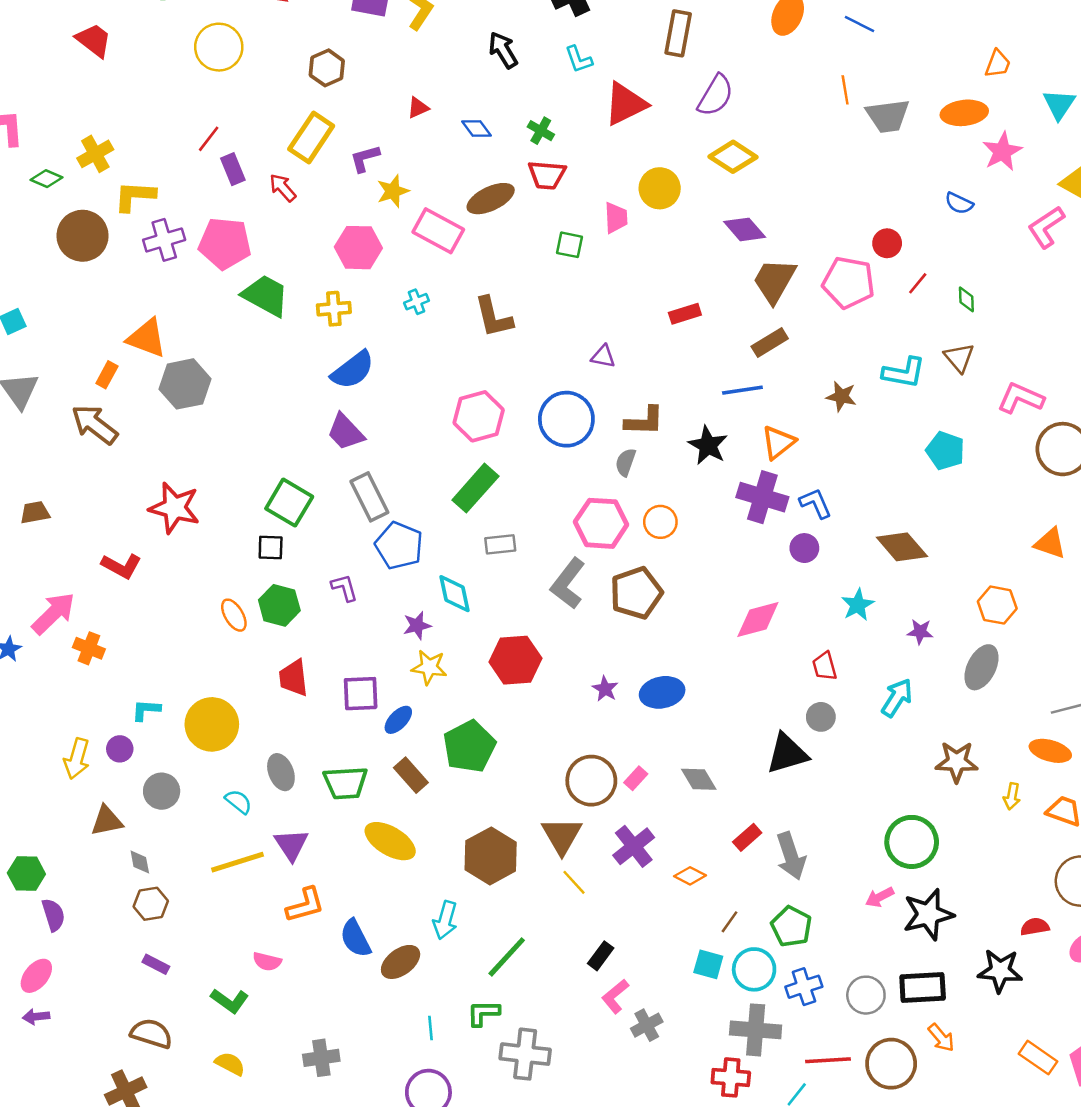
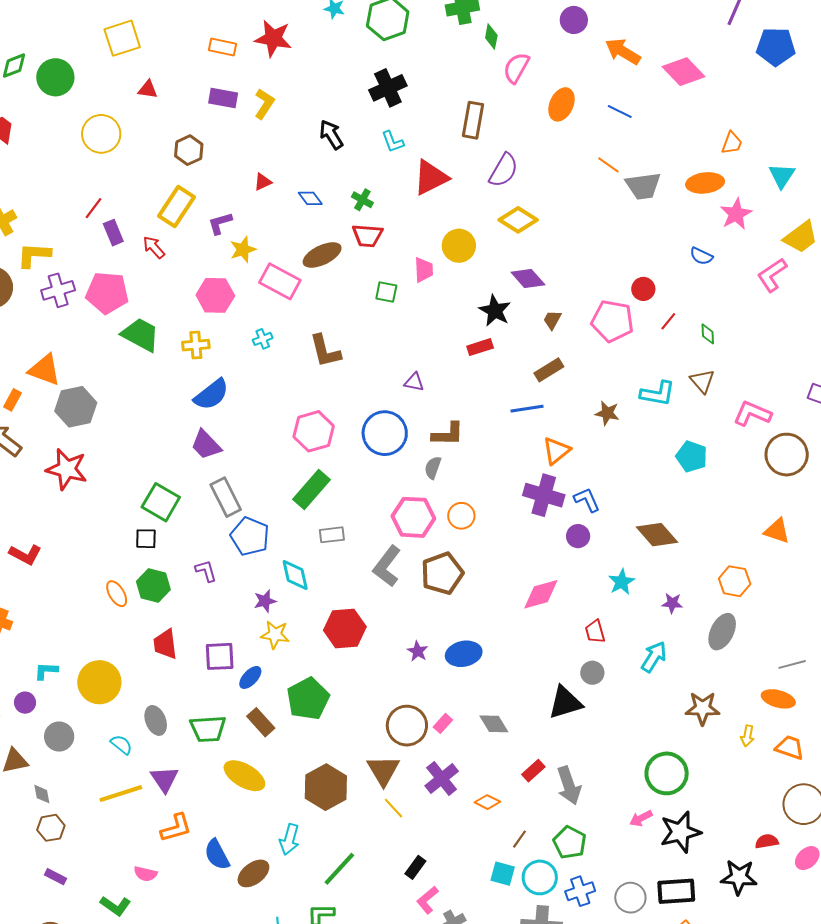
orange line: (845, 90) -> (608, 165), turned -45
brown trapezoid: (774, 281) -> (552, 320), size x0.5
black star: (708, 445) -> (495, 311), moved
red star: (174, 508) -> (67, 469), moved

